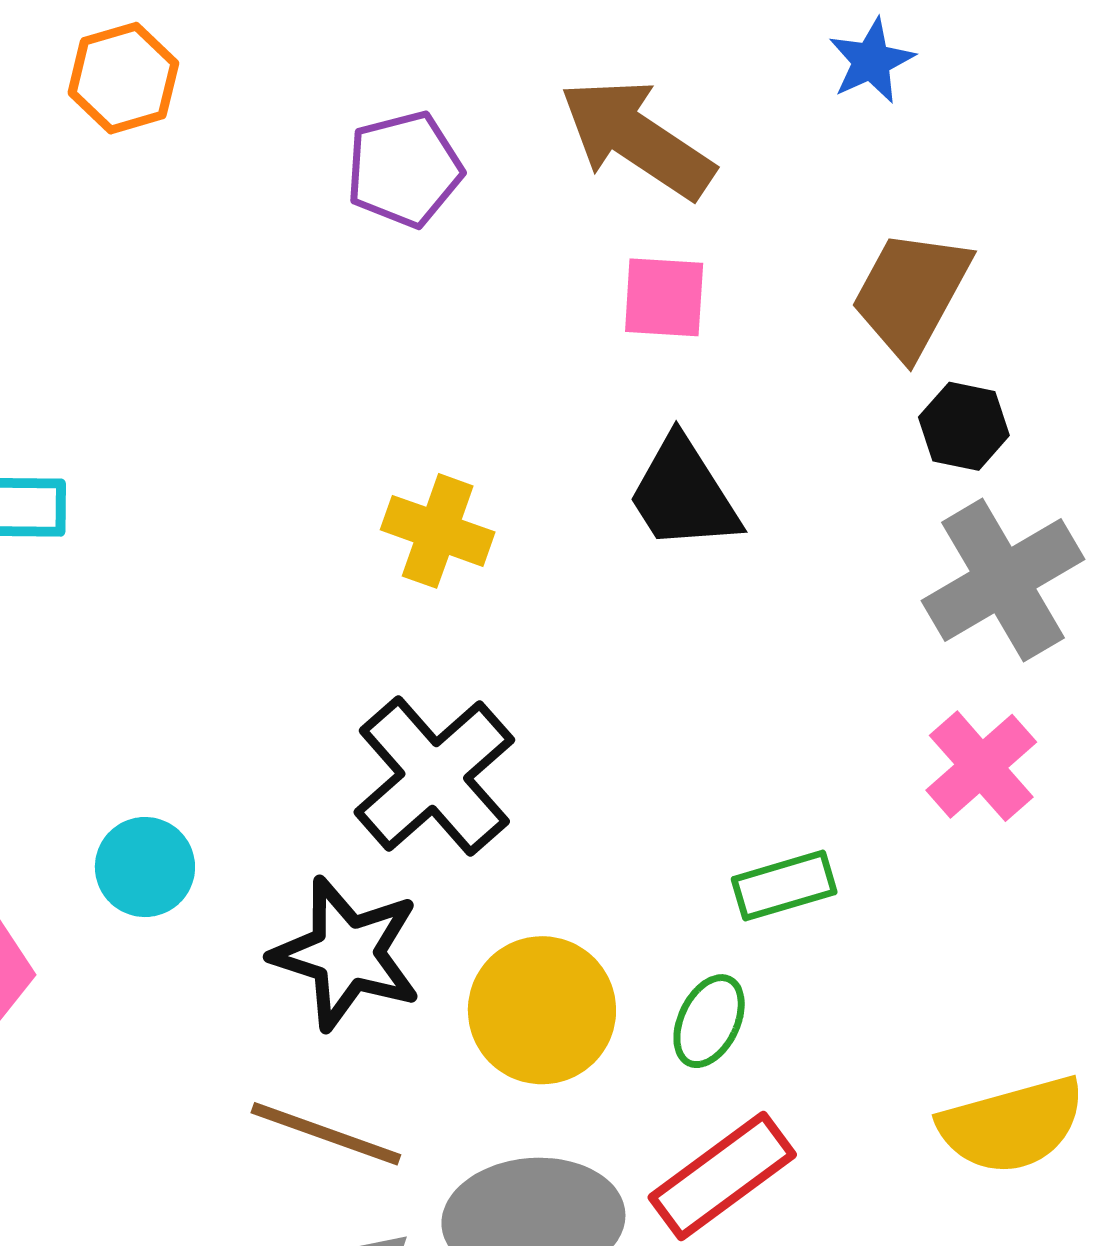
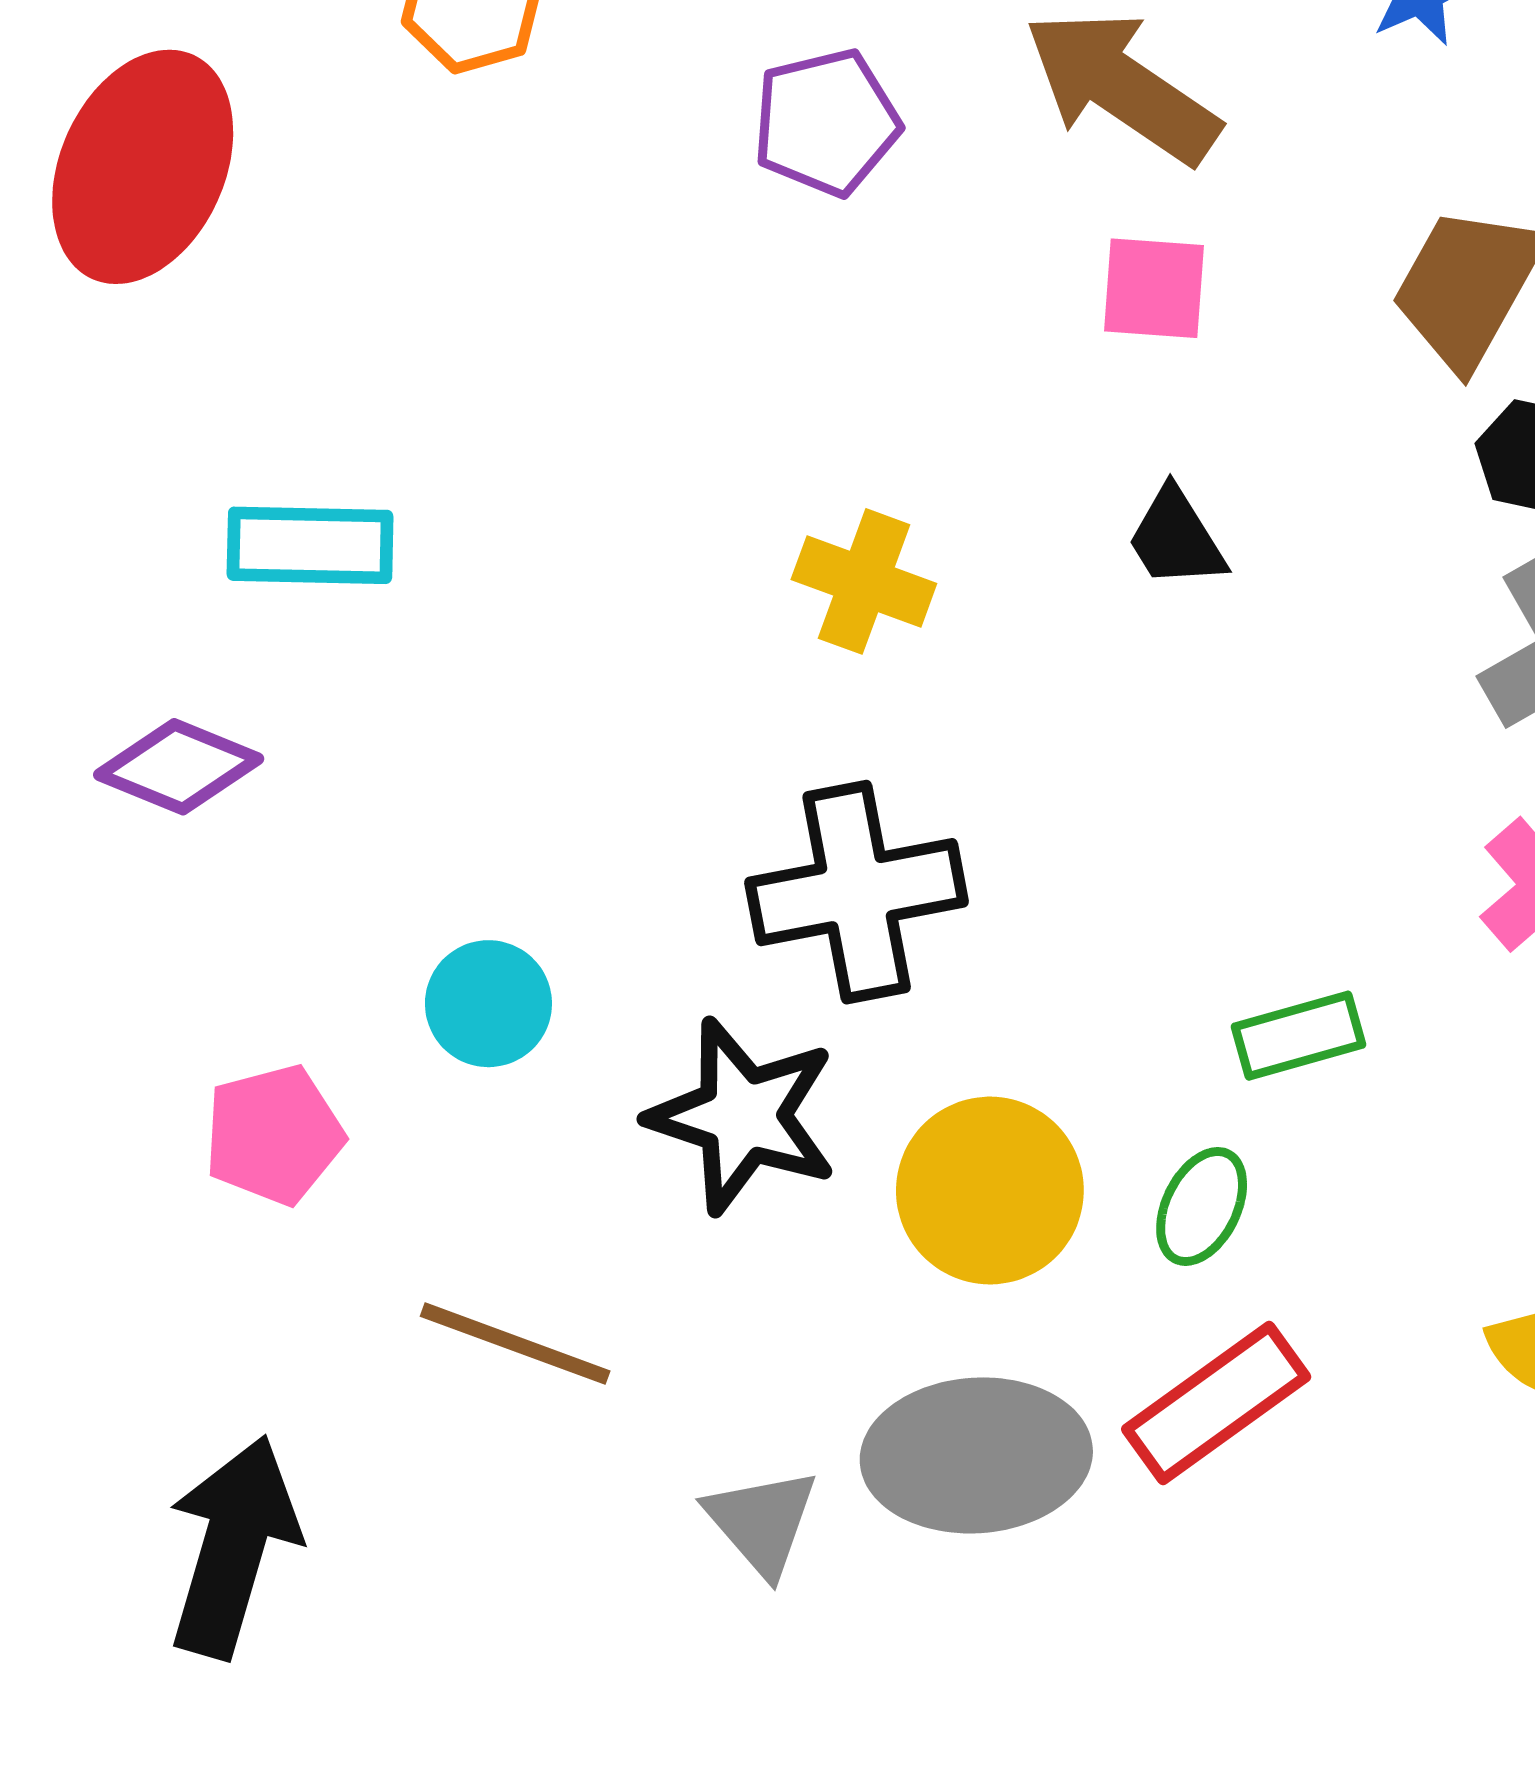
black trapezoid: (683, 494) -> (1176, 538), size x0.7
black cross: (434, 776) -> (857, 892), turned 30
brown line: (326, 1134) -> (515, 1344), moved

